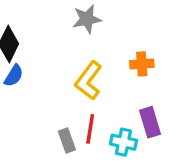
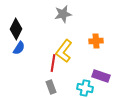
purple rectangle: (150, 122) -> (101, 76), turned -54
red line: (90, 129) -> (53, 63), moved

